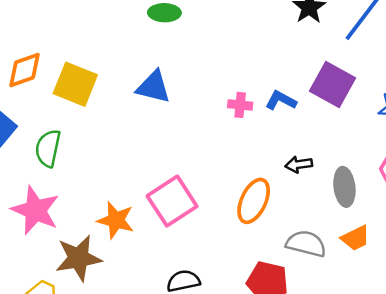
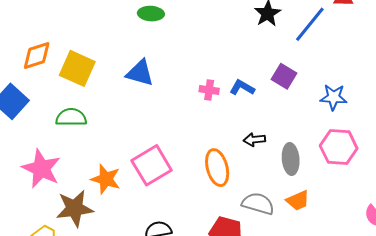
purple square: (333, 84) -> (284, 76), size x0.7
green semicircle: (48, 148) -> (71, 117), moved, turned 76
orange ellipse: (254, 201) -> (217, 168), turned -42

